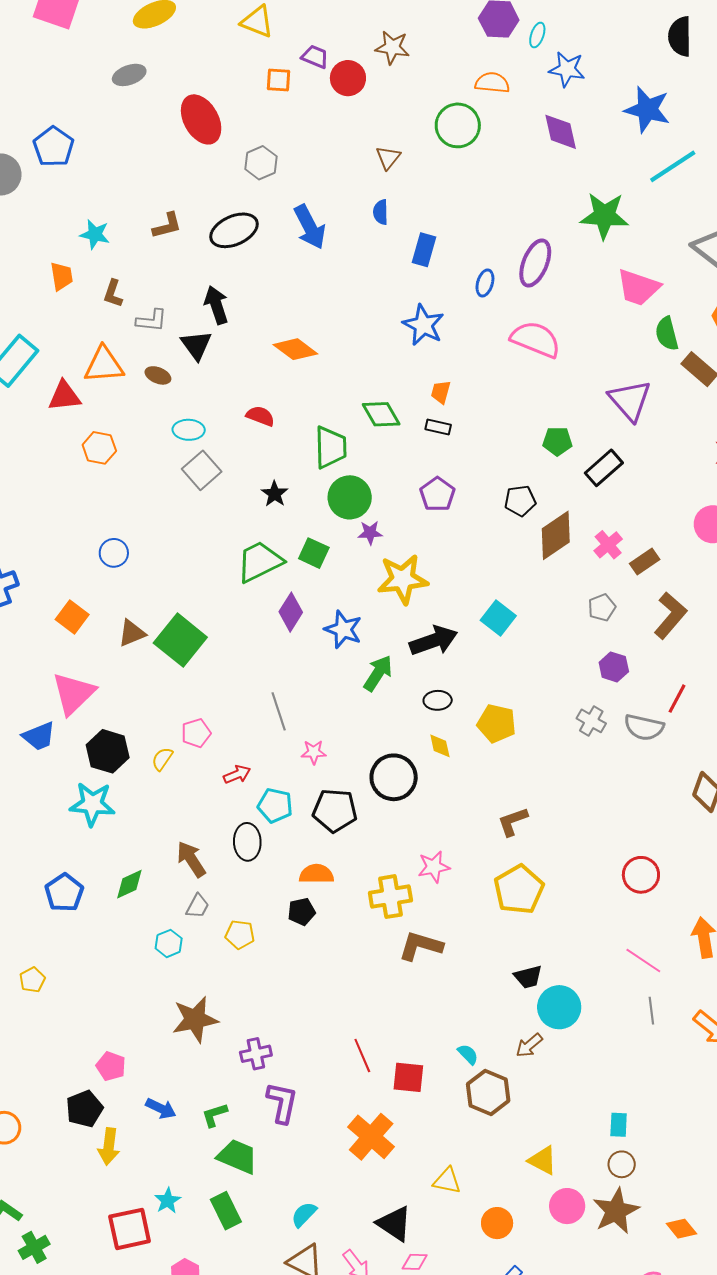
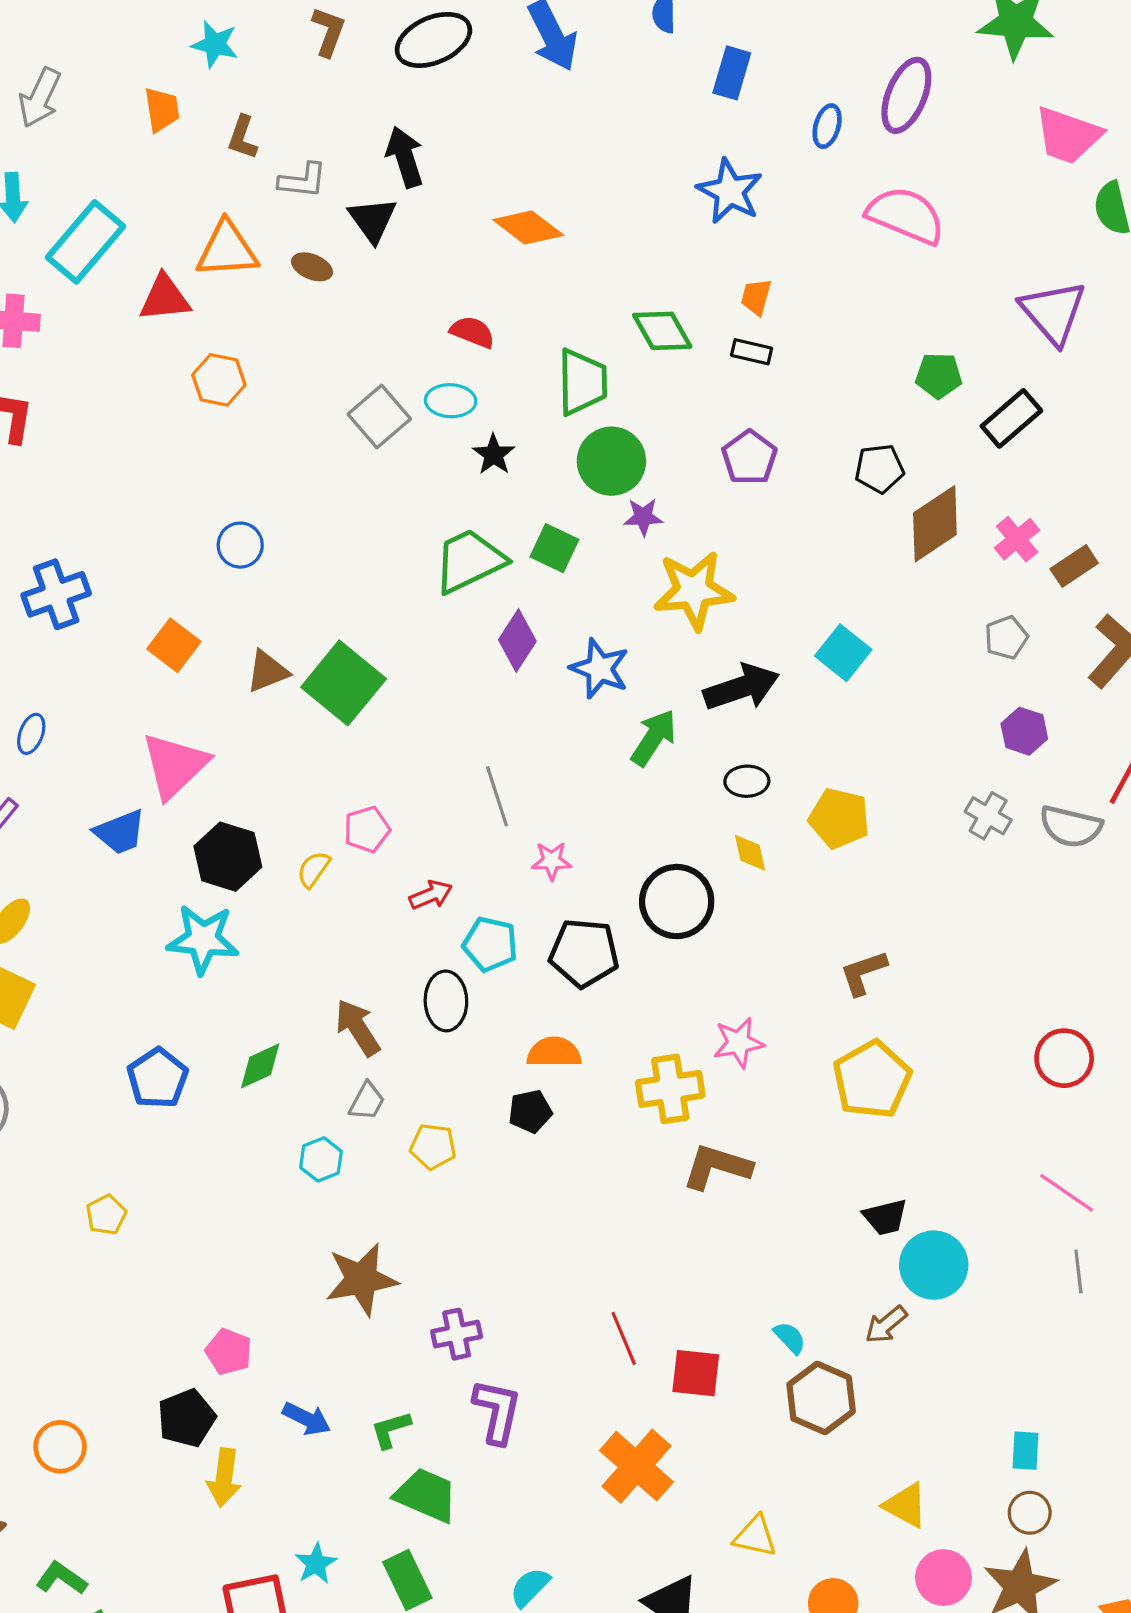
brown L-shape: (167, 226) -> (328, 32), turned -56
cyan ellipse: (189, 430) -> (451, 401), moved

